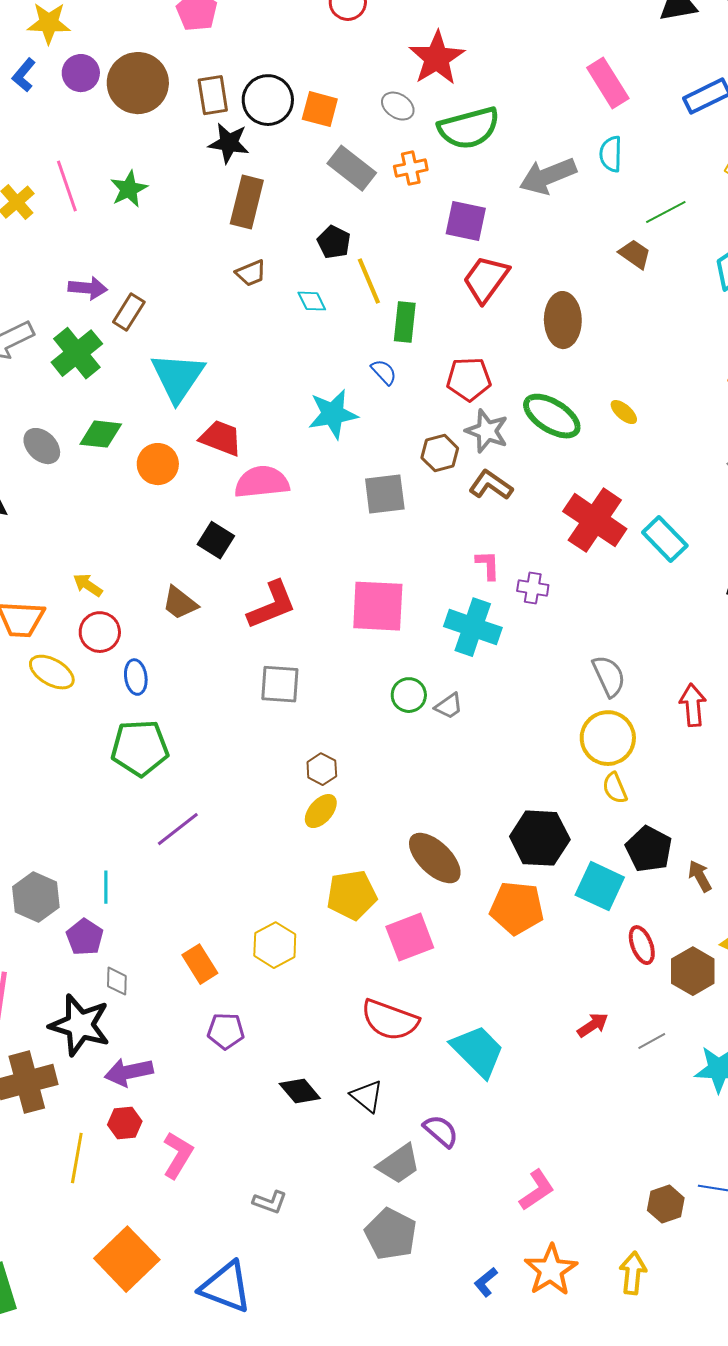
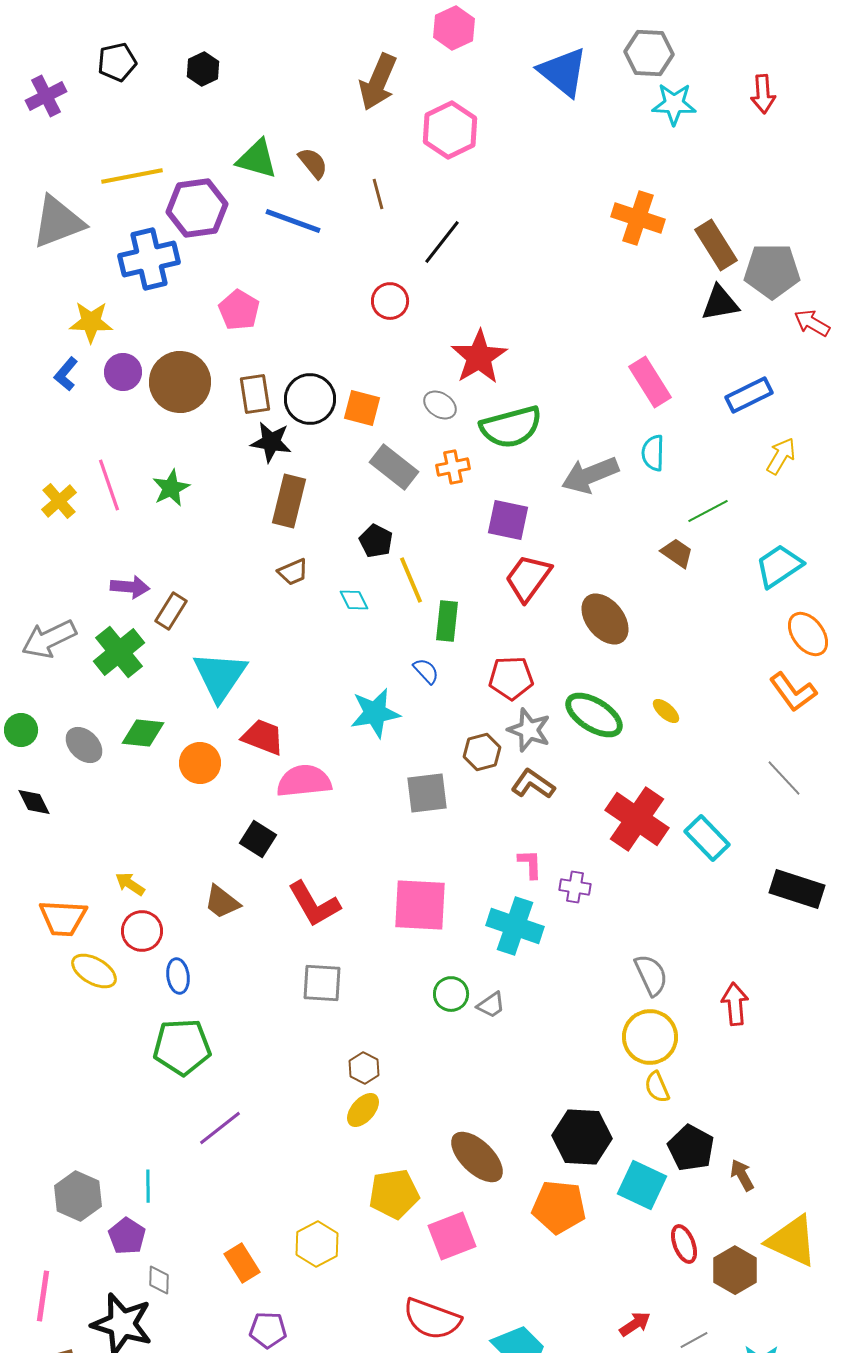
brown ellipse: (563, 320) -> (605, 619), turned -38
red L-shape: (272, 605) -> (314, 904), turned 82

